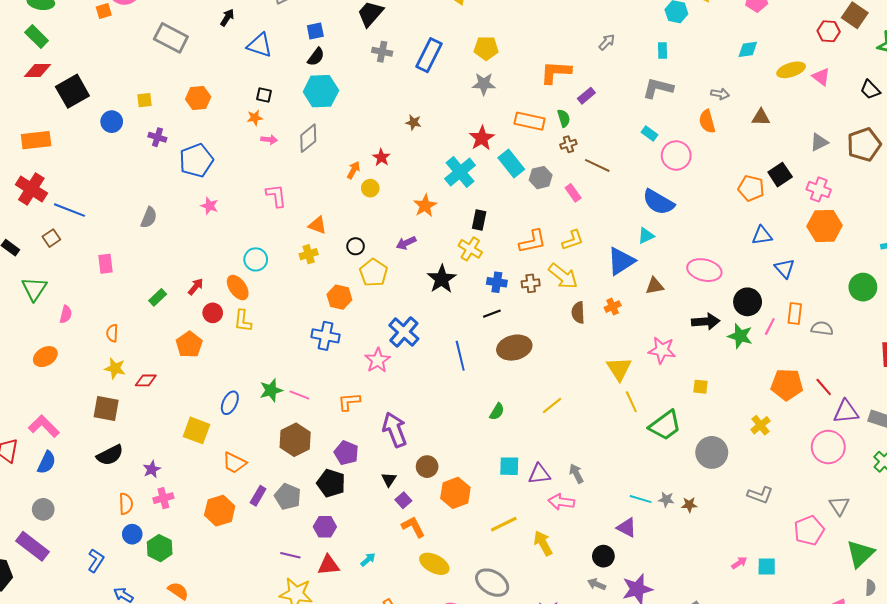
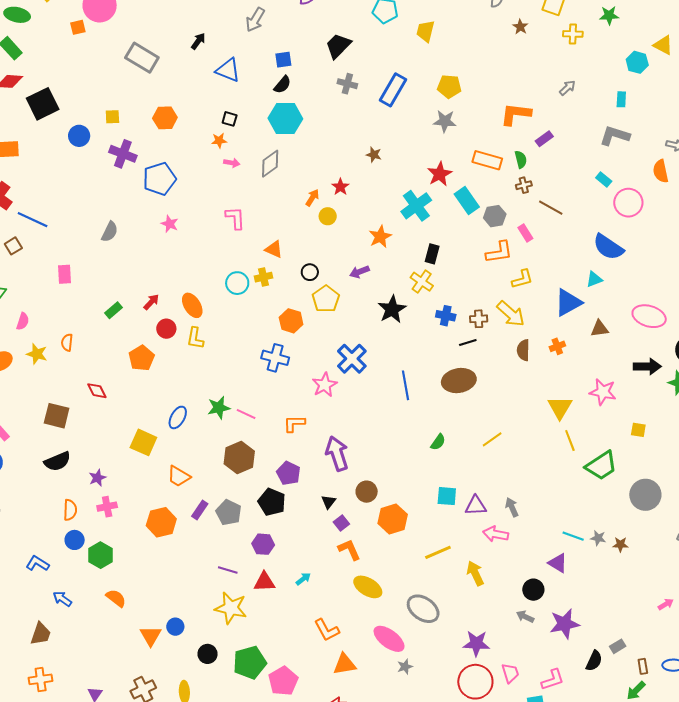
purple cross: (157, 137) -> (123, 154), size x1.5
orange L-shape: (533, 241) -> (499, 252), moved
cyan circle: (256, 259) -> (237, 283), moved
black line: (492, 314) -> (468, 342), moved
yellow star: (115, 368) -> (37, 354), moved
red diamond: (146, 380) -> (97, 391), turned 60
blue L-shape: (96, 561) -> (37, 564), turned -95

